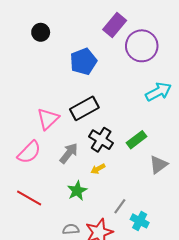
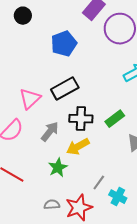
black cross: (101, 140) -> (81, 119), turned -30
yellow arrow: (98, 169) -> (78, 147), size x1.6

